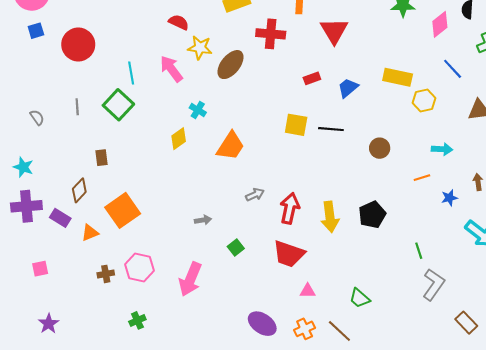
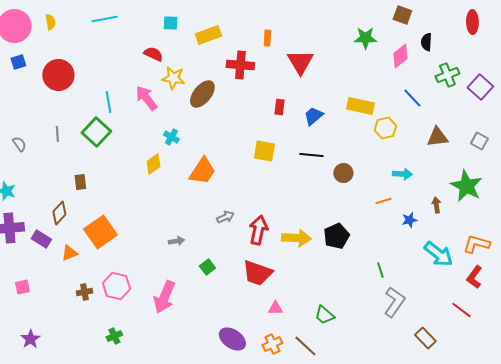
red rectangle: (312, 78) -> (279, 107), turned -63
black line: (331, 129) -> (311, 155), moved
yellow arrow: (330, 217) -> (296, 238), turned -80

